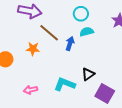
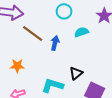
cyan semicircle: (87, 32) -> (81, 32), moved
orange star: (33, 49) -> (17, 66), moved

